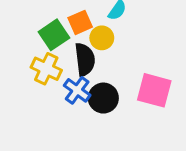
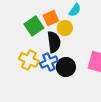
yellow cross: (46, 69) -> (29, 60), moved
blue cross: (77, 90) -> (49, 62), turned 30

